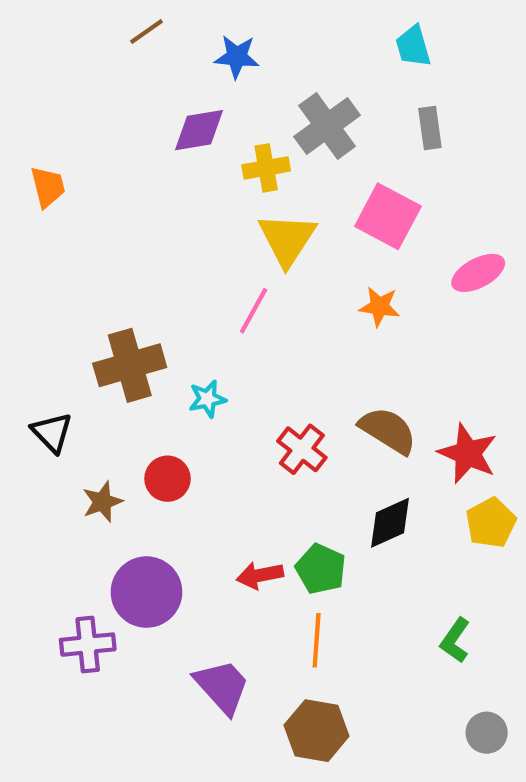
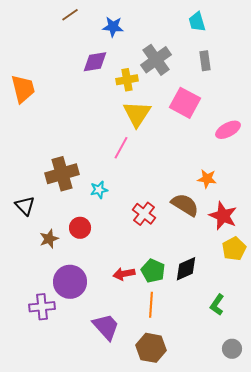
orange trapezoid: (48, 187) -> (23, 89), size x1.4
orange star: (380, 307) -> (207, 179), moved
black diamond: (390, 523) -> (186, 269), moved

